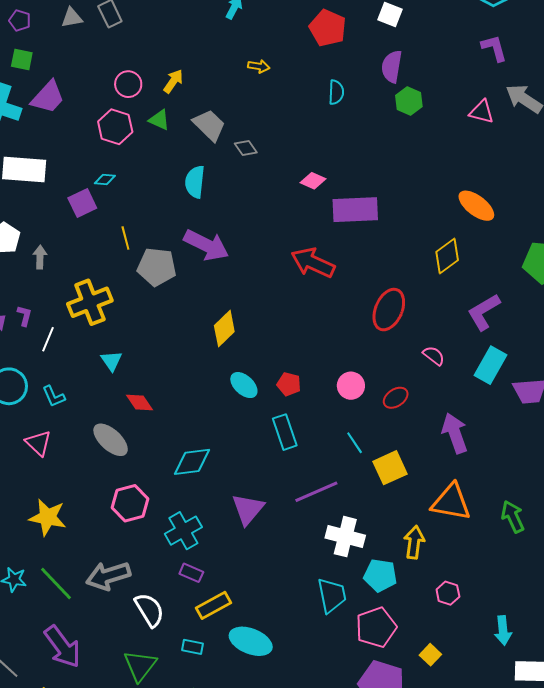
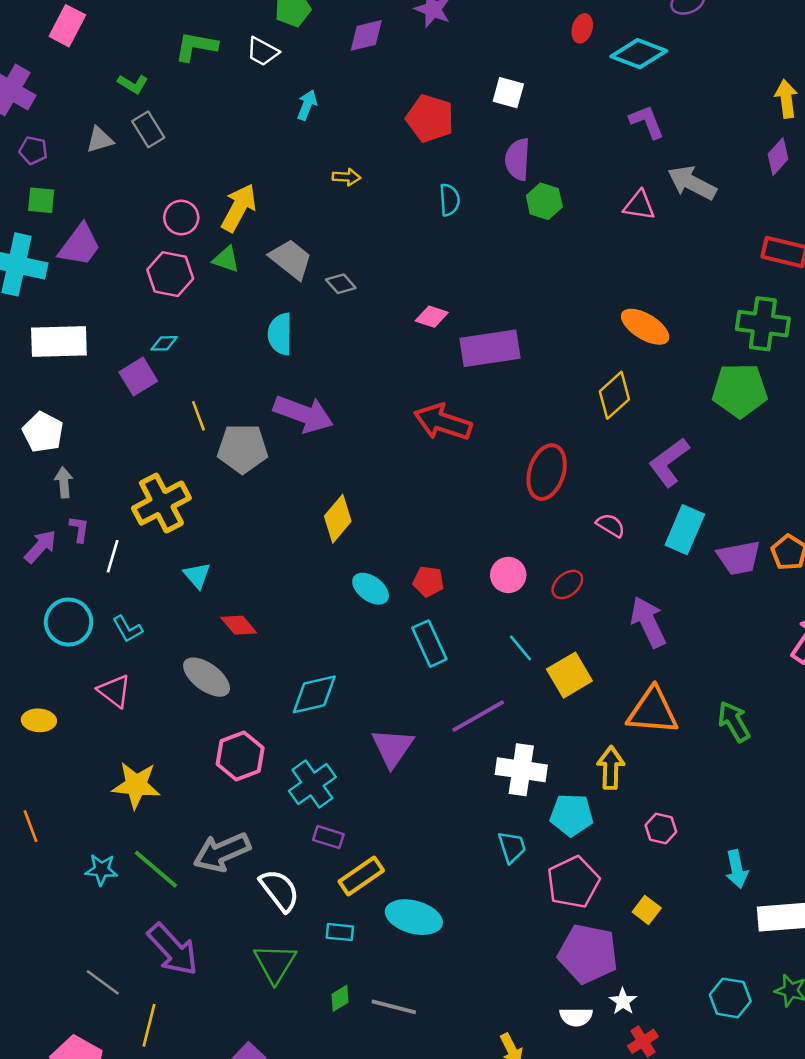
yellow arrow: (173, 81) -> (239, 208), size x1.5
gray arrow: (40, 257) -> (64, 482), moved
cyan trapezoid: (332, 595) -> (512, 847), size x0.7

